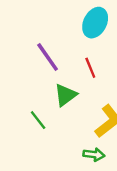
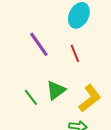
green triangle: (65, 95) -> (56, 90), moved

